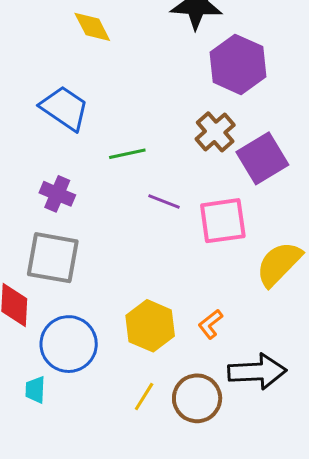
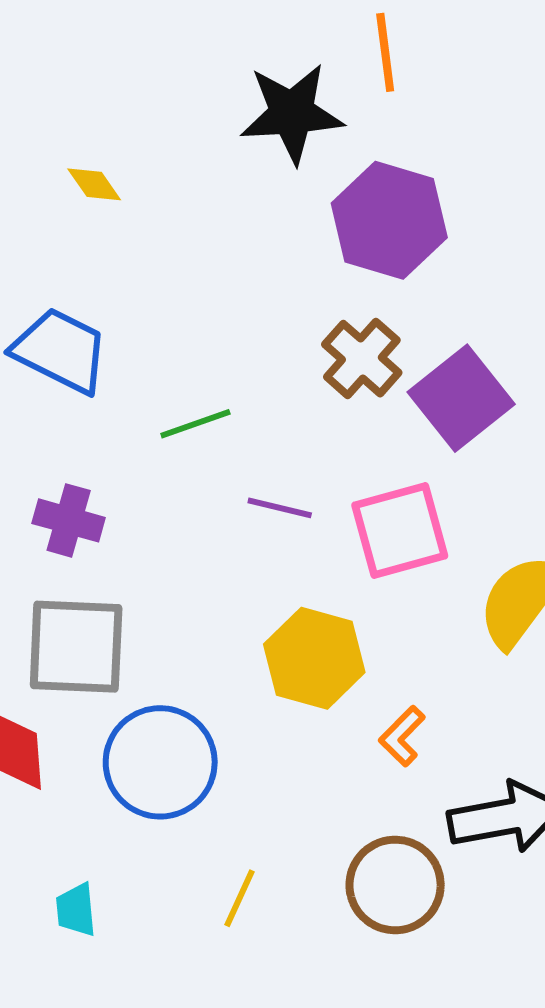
yellow diamond: (92, 27) -> (94, 184), size x0.7
yellow hexagon: (150, 326) -> (314, 658), moved
blue circle: (69, 344) -> (160, 762), moved
yellow line: (144, 397) -> (239, 898), moved

